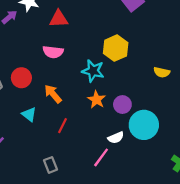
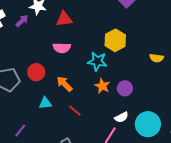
cyan triangle: (29, 114) -> (45, 103), turned -40
cyan circle: (144, 125) -> (148, 124), moved
red line: (62, 126) -> (75, 111), turned -72

